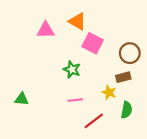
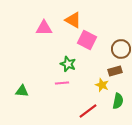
pink line: (75, 100) -> (62, 83), moved

